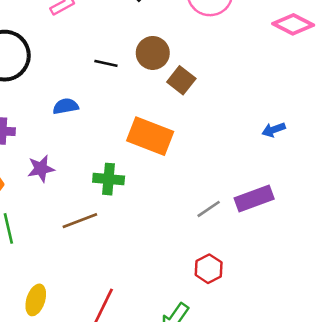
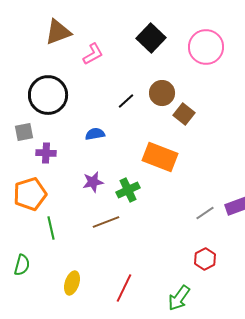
black line: (106, 63) -> (126, 101), turned -54
purple star: (41, 169) -> (93, 182), moved
green cross: (109, 179) -> (128, 190), turned -30

